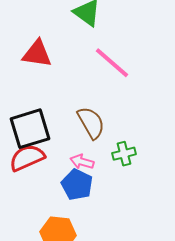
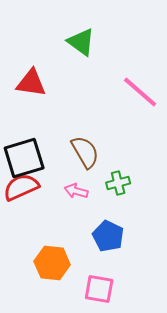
pink line: (112, 63) -> (140, 92), moved
blue pentagon: (77, 185) -> (108, 236), moved

